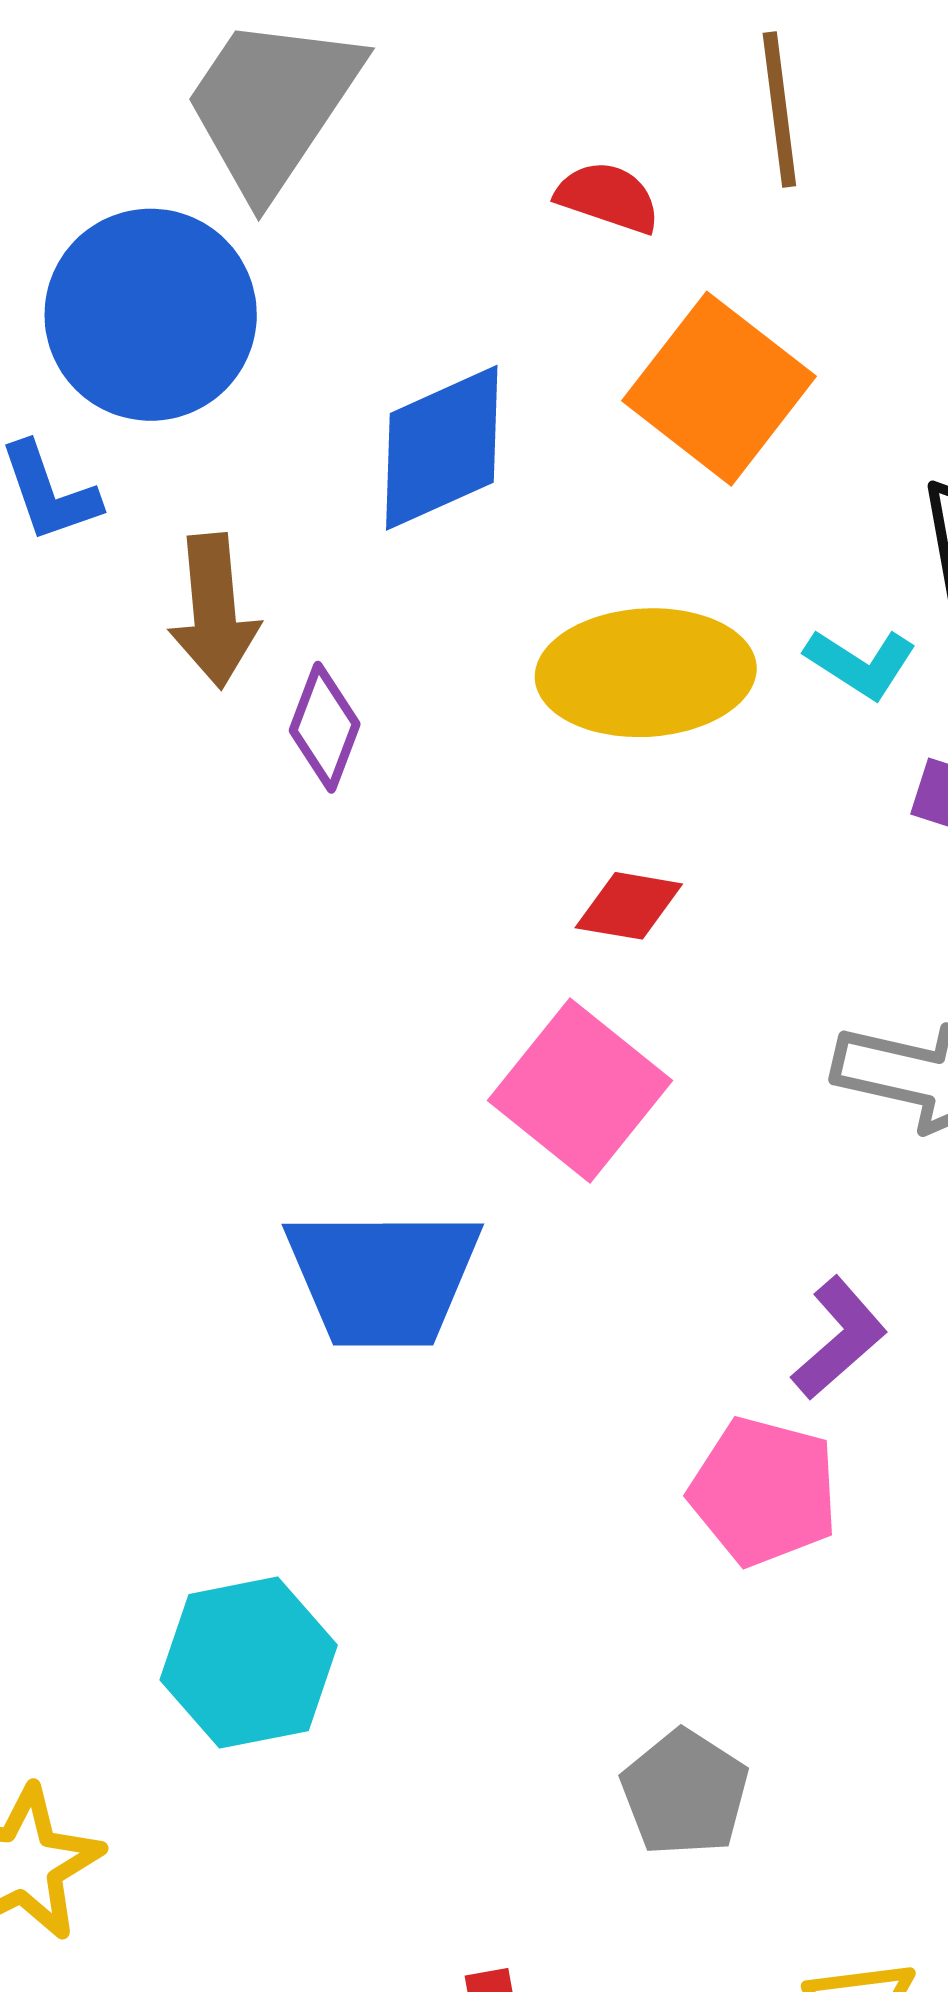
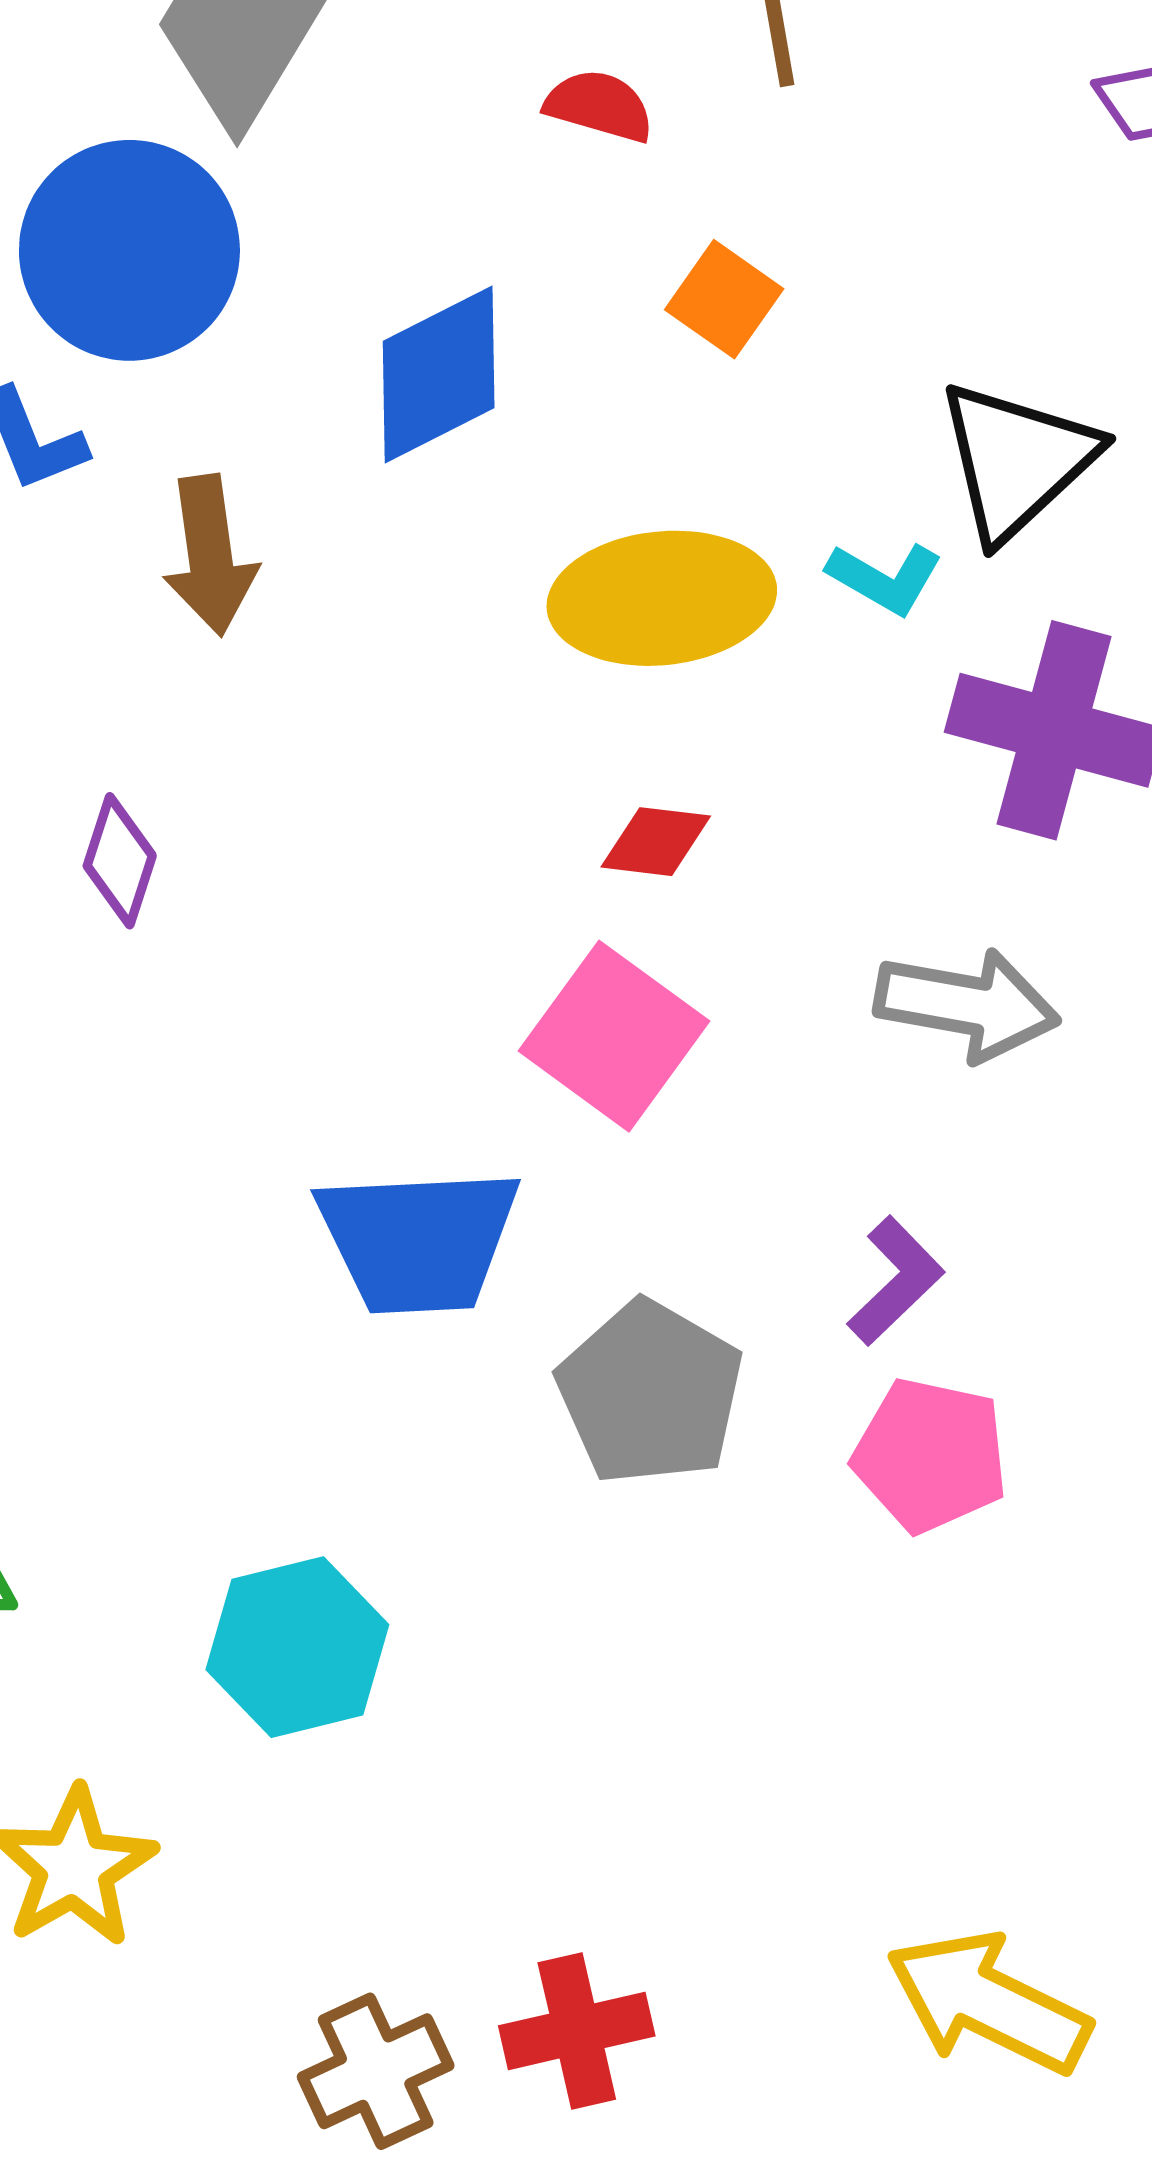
orange square: (719, 389) -> (724, 299), size x0.6
purple diamond: (325, 727) -> (120, 861), moved
pink pentagon: (764, 1491) -> (930, 1455), moved
gray pentagon: (685, 1793) -> (650, 1393), moved, size x1.4

